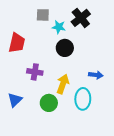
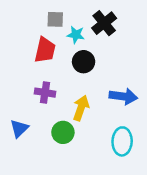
red trapezoid: (17, 43) -> (45, 50), moved
blue arrow: (96, 75) -> (123, 96), size x1.5
cyan ellipse: (83, 99) -> (122, 141), moved

